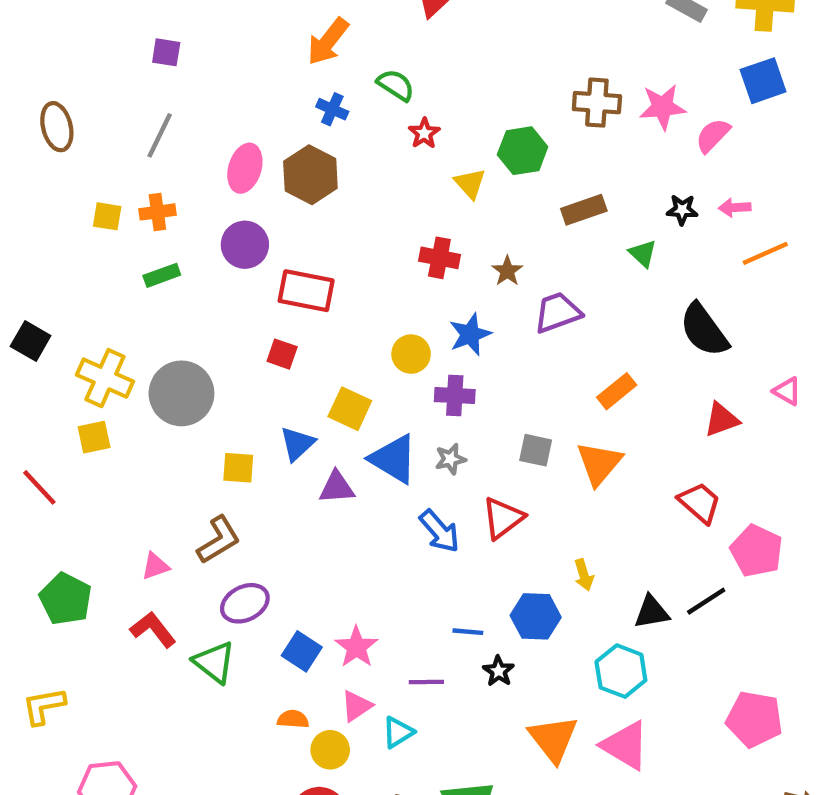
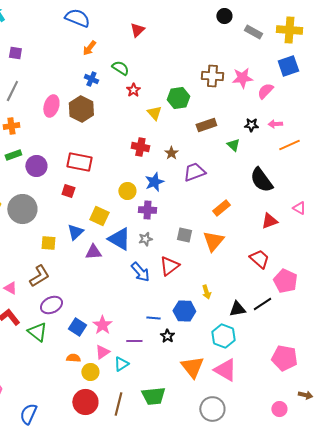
orange arrow: (328, 41) -> (89, 48), size x0.7
purple circle: (245, 245) -> (36, 166), moved
pink triangle: (155, 566) -> (10, 288), turned 48

